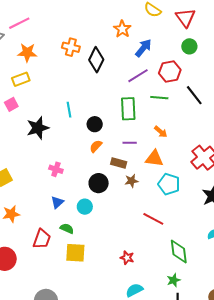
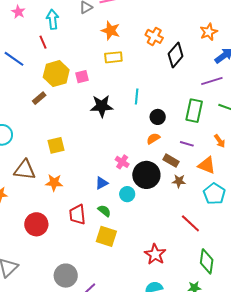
yellow rectangle: (21, 79) -> (113, 57), moved
pink cross: (56, 169) -> (122, 162), moved
black circle: (99, 183) -> (146, 175), size x1.4
red trapezoid: (42, 239) -> (77, 215), turned 140
red star: (127, 258) -> (155, 254), size x1.5

